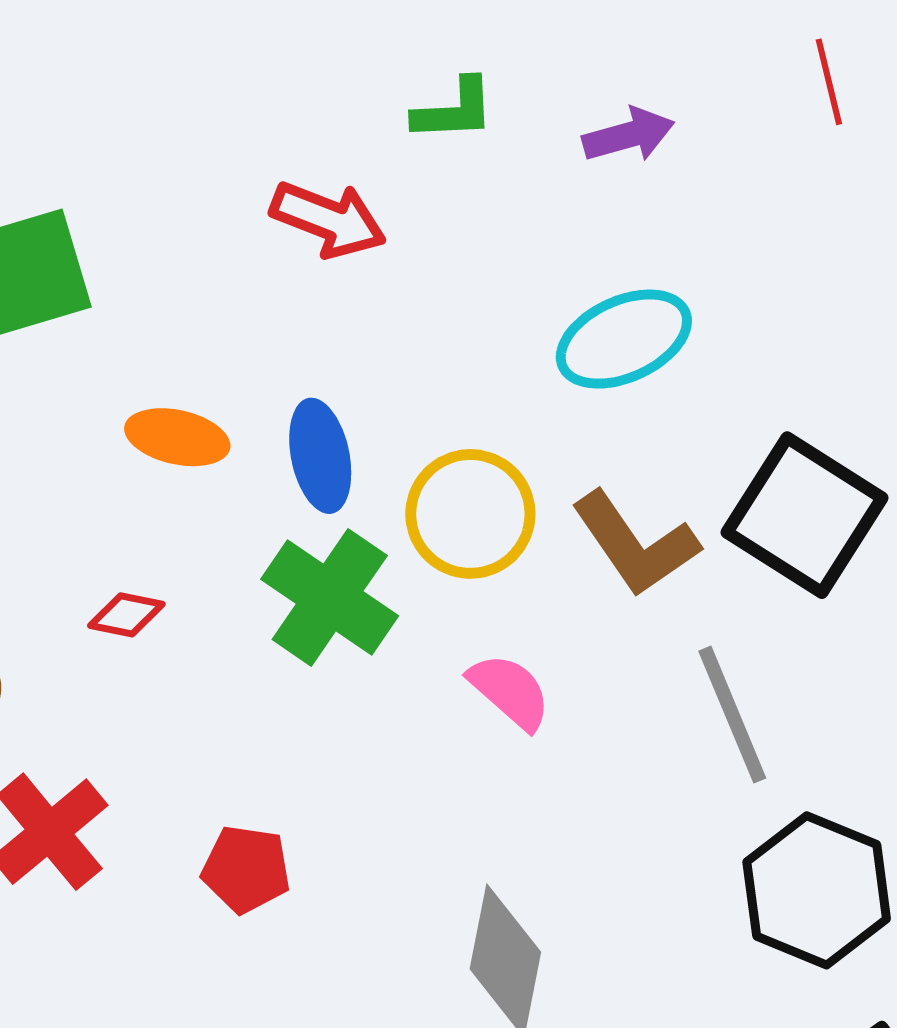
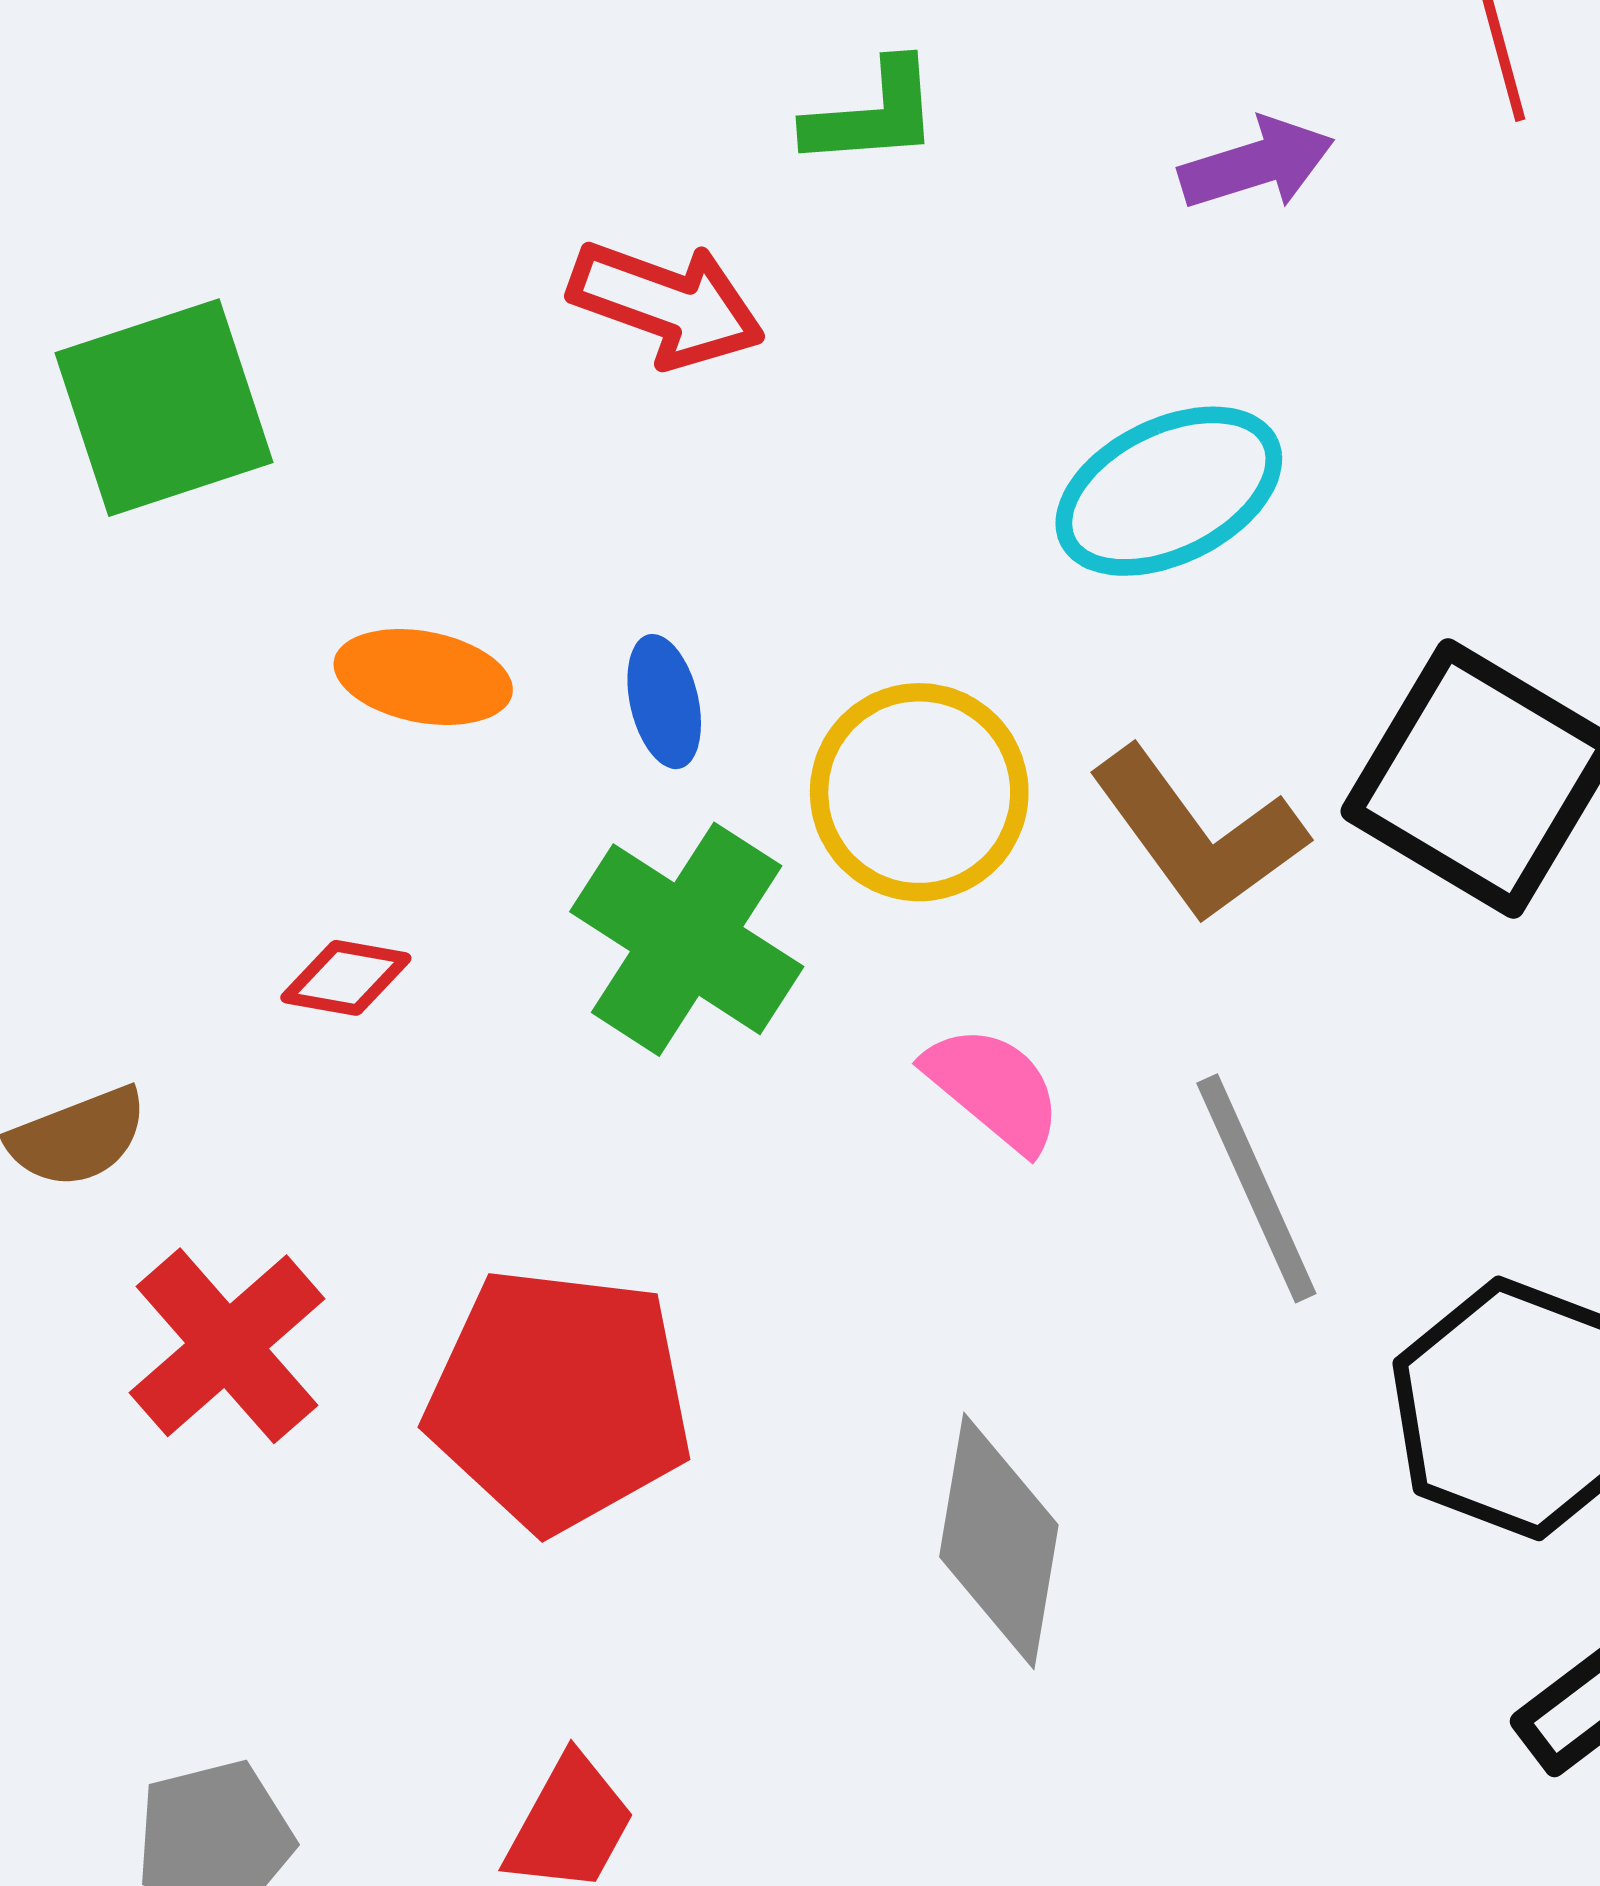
purple arrow: (629, 135) -> (1257, 164), moved
blue ellipse: (320, 456) -> (664, 702), size x0.7
gray line: (732, 715) -> (1256, 1188), moved
red pentagon: (246, 869) -> (559, 1399), size x1.8

